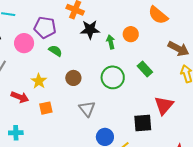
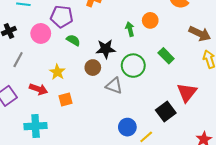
black star: (90, 30) -> (106, 49), moved
gray triangle: (87, 109) -> (114, 86), moved, turned -30
black square: (143, 123) -> (166, 111), turned -30
cyan cross: (16, 133) -> (36, 126), size x1.5

